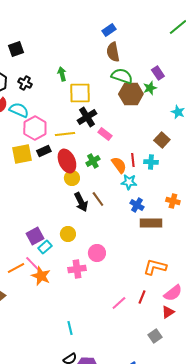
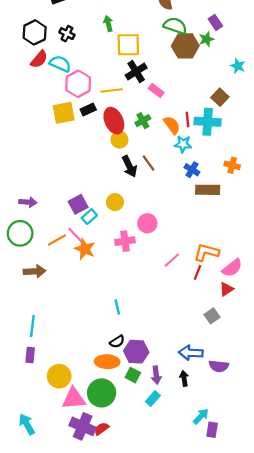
cyan cross: (151, 162) -> (208, 122), size x1.6
orange L-shape: (155, 267) -> (206, 252), moved
pink line: (119, 303) -> (172, 260), moved

